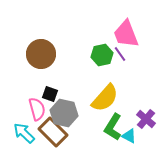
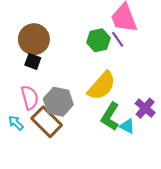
black square: (50, 94) -> (33, 61), moved
cyan arrow: (24, 133) -> (16, 123), size x0.7

